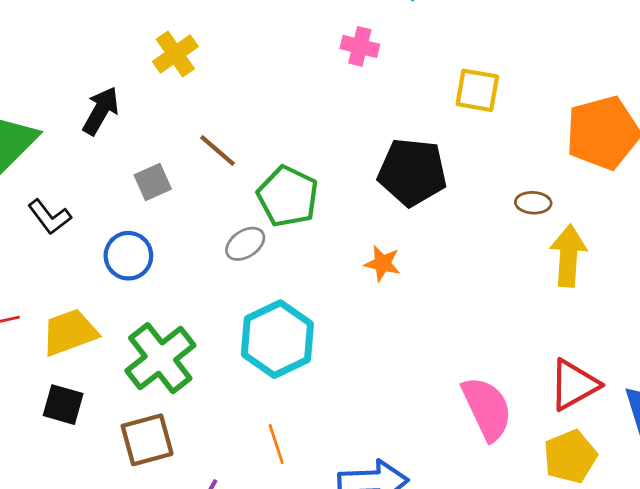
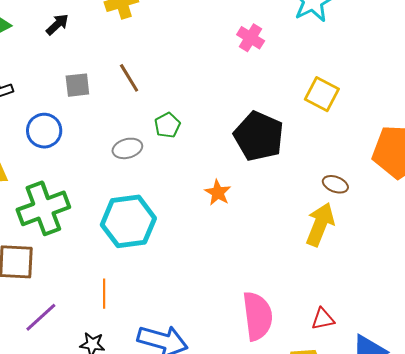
black arrow: (101, 111) -> (57, 24), size x0.7
green pentagon: (288, 196) -> (167, 125), size x0.6
yellow arrow: (568, 256) -> (320, 224), moved
red triangle: (574, 385) -> (323, 319), size x0.6

